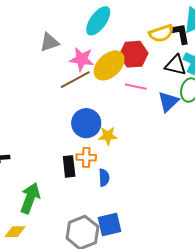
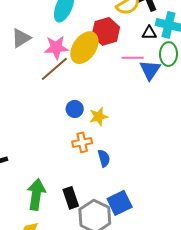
black triangle: (176, 65) -> (149, 33), size x0.7
pink line: (136, 87) -> (133, 58), moved
blue circle: (86, 123) -> (75, 109), size x0.6
black rectangle: (69, 166) -> (71, 198), moved

